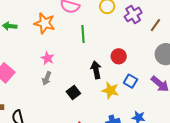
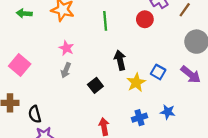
red circle: (119, 56) -> (145, 19), moved
yellow star: (110, 90) -> (136, 83), turned 30

